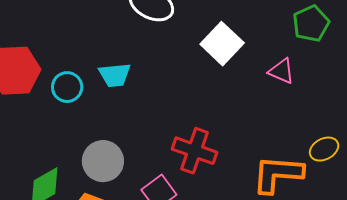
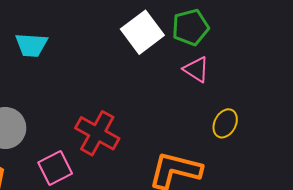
green pentagon: (311, 23) -> (190, 27), moved
yellow ellipse: (324, 149) -> (225, 123), moved, turned -44

